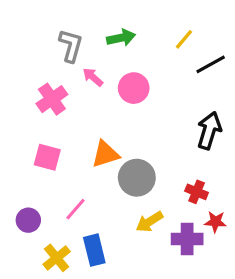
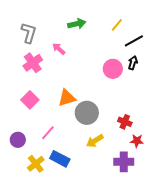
gray L-shape: (71, 46) -> (29, 33), moved
pink circle: (134, 88) -> (113, 69), moved
black arrow: (209, 131) -> (133, 63), moved, size x0.6
pink square: (47, 157) -> (30, 100), turned 30
purple cross: (187, 239) -> (124, 162), moved
blue rectangle: (94, 250) -> (60, 159), turned -48

